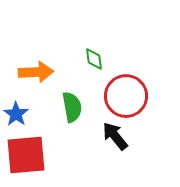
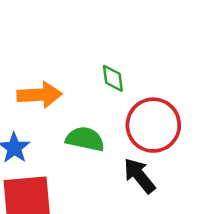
green semicircle: (72, 107) -> (85, 139), turned -68

